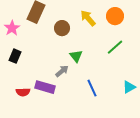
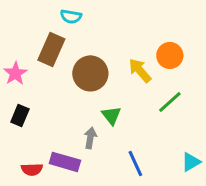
yellow arrow: (88, 18) -> (140, 70), moved
brown circle: (62, 28) -> (90, 73), size x1.5
gray arrow: (62, 71) -> (90, 138), turned -40

